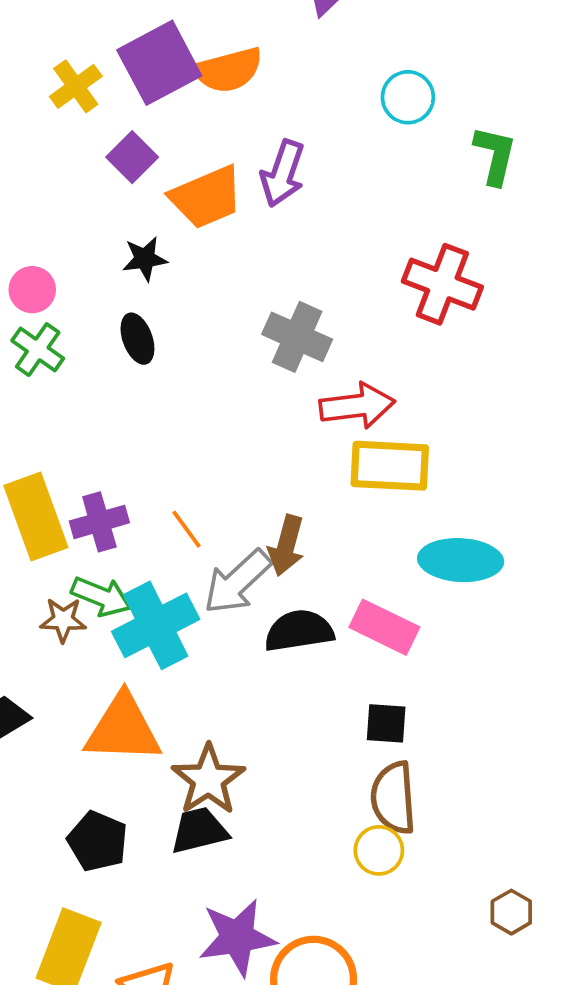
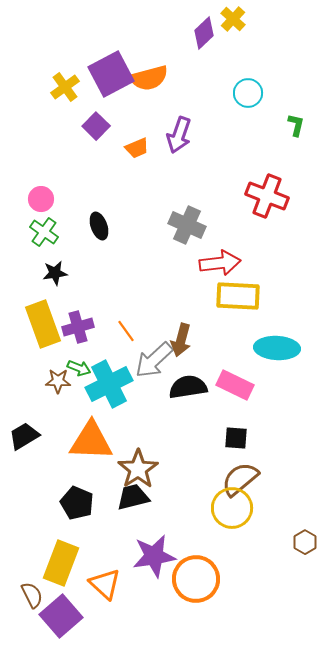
green L-shape: (495, 155) -> (296, 125), size x0.7
orange trapezoid: (206, 197) -> (137, 148), size x0.6
black star: (145, 259) -> (55, 273), moved
green arrow: (101, 596) -> (79, 368), size x0.7
brown semicircle: (393, 798) -> (240, 479), turned 54
yellow circle: (379, 850) -> (232, 508), size x1.5

